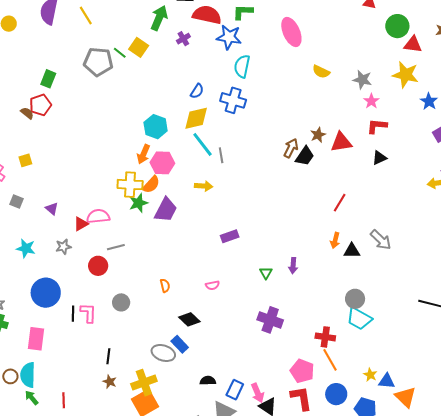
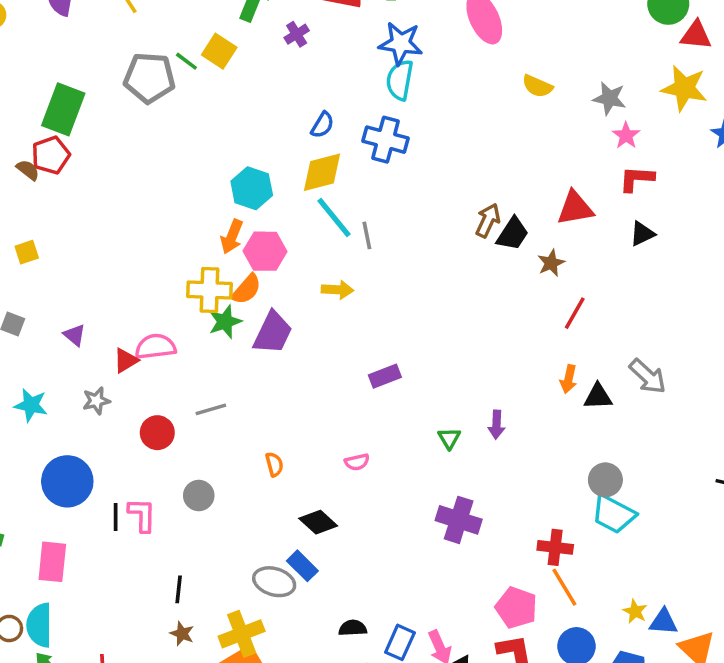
blue star: (229, 37) -> (401, 43), moved
green rectangle: (48, 79) -> (63, 109), size x1.6
brown star: (318, 135) -> (551, 263), moved
gray line: (116, 247) -> (211, 409), moved

